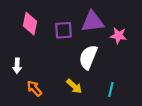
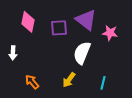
purple triangle: (93, 22) -> (86, 20), turned 45
white arrow: (17, 66) -> (13, 53), moved
yellow arrow: (74, 86) -> (69, 80), turned 84

